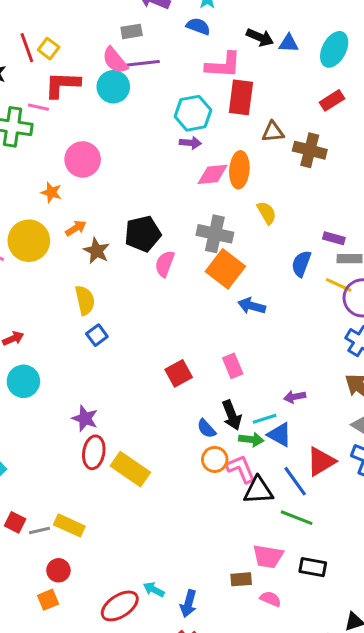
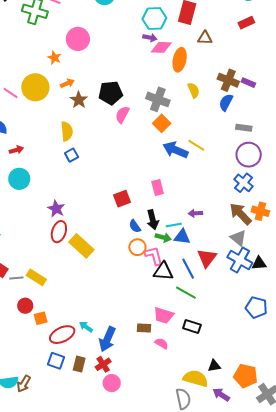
brown cross: (310, 150) -> (228, 80), moved
pink diamond: (213, 174) -> (161, 47), moved
purple rectangle: (334, 238) -> (248, 83), moved
blue semicircle: (301, 264) -> (226, 102), moved
orange square: (225, 269) -> (162, 123), size x0.7
yellow line: (339, 285) -> (196, 145), moved
blue arrow: (252, 306) -> (175, 150), size x1.4
red square: (179, 373) -> (122, 199), moved
blue triangle: (280, 435) -> (182, 237), turned -30
red triangle: (321, 461) -> (207, 258), turned -30
orange square: (48, 600) -> (41, 318), moved
blue arrow: (188, 604) -> (107, 339), size x1.4

